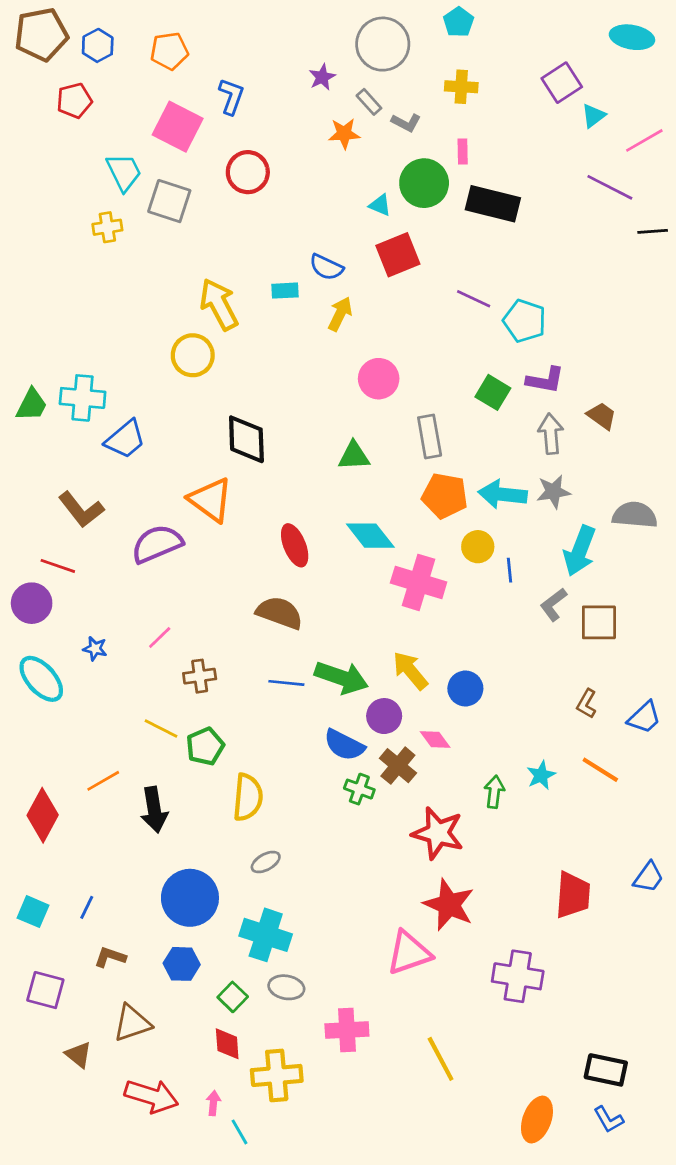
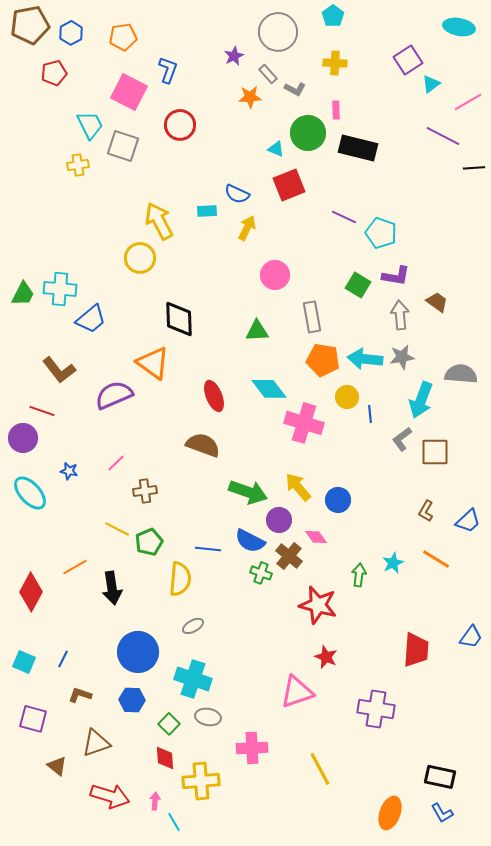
blue line: (286, 683) -> (208, 549), moved
red star: (449, 905) -> (326, 657), size x0.6

